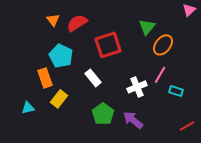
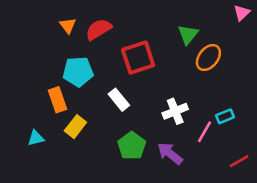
cyan pentagon: (61, 56) -> (78, 72), turned -30
pink line: (160, 75) -> (205, 132), moved
cyan rectangle: (176, 91) -> (225, 116), turned -40

